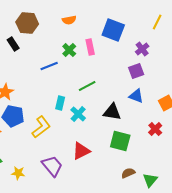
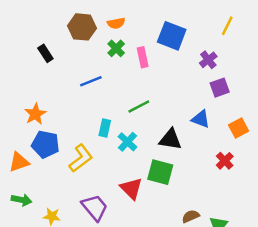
brown hexagon: (27, 23) -> (82, 27), moved
green cross: (69, 50) -> (116, 48), moved
purple square: (136, 71) -> (220, 88), moved
green square: (120, 141) -> (160, 172), moved
red triangle: (81, 151) -> (131, 189), turned -48

